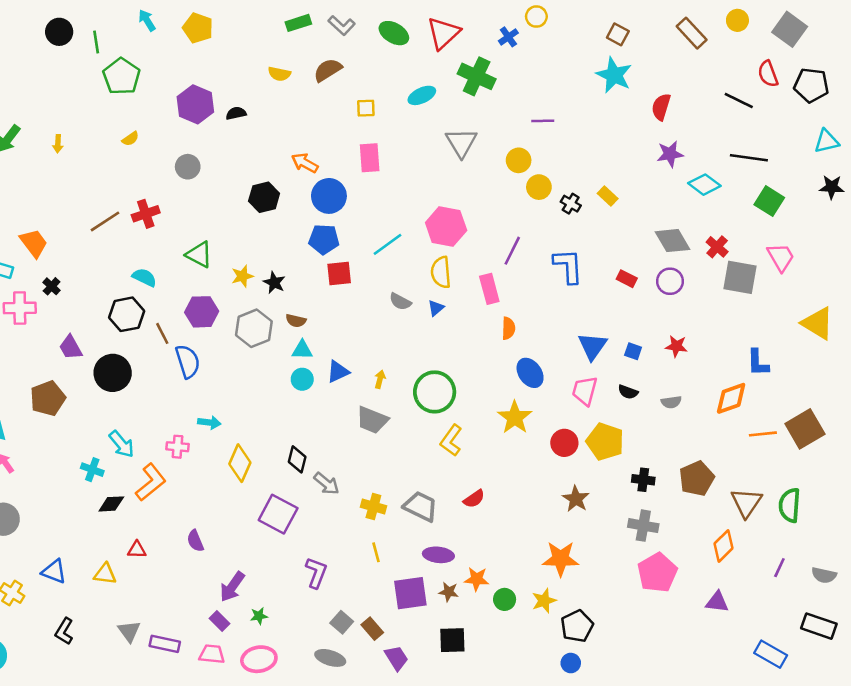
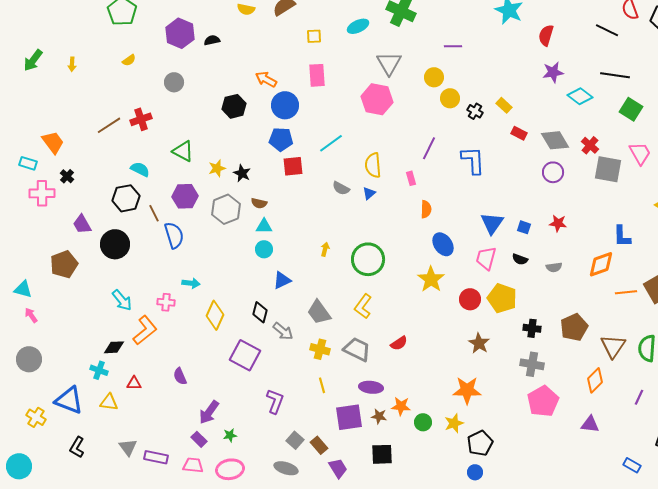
pink hexagon: (446, 227) -> (377, 99), moved
red rectangle: (627, 279) -> (519, 133), moved
pink rectangle: (489, 289) -> (411, 178), size x0.6
blue triangle: (338, 372) -> (282, 280), moved
gray trapezoid: (372, 420) -> (319, 312), moved, turned 32
yellow L-shape: (451, 440) -> (363, 306), moved
cyan cross: (92, 470) -> (99, 370), moved
blue triangle: (54, 571) -> (69, 400), size x1.4
blue rectangle: (771, 654) -> (632, 465), size x0.7

